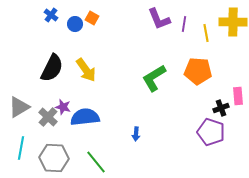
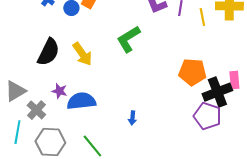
orange pentagon: (198, 71) -> (192, 72), moved
green L-shape: (154, 78) -> (128, 39), moved
black cross: (221, 108) -> (217, 92), size x1.8
gray cross: (48, 117) -> (36, 110), moved

